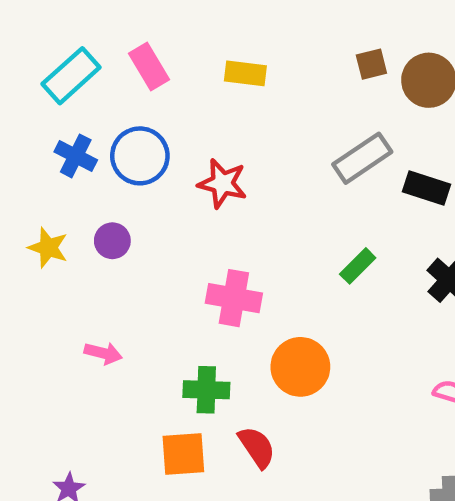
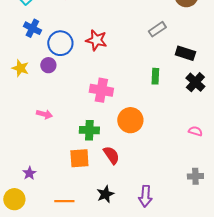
blue circle: (140, 156) -> (60, 43), moved
gray rectangle: (362, 158) -> (157, 29), size x0.7
black rectangle: (426, 188) -> (185, 53), moved
green rectangle: (358, 266) -> (155, 76), turned -42

